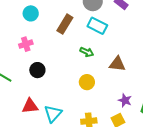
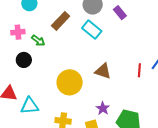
green arrow: (87, 52) -> (38, 40), moved
yellow circle: (87, 82) -> (70, 82), size x1.6
cyan triangle: (53, 114) -> (30, 106), turned 30

